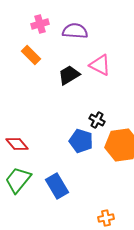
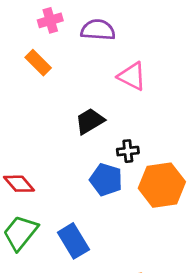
black trapezoid: (69, 75) -> (90, 121), moved
black cross: (97, 120) -> (128, 151), turned -35

